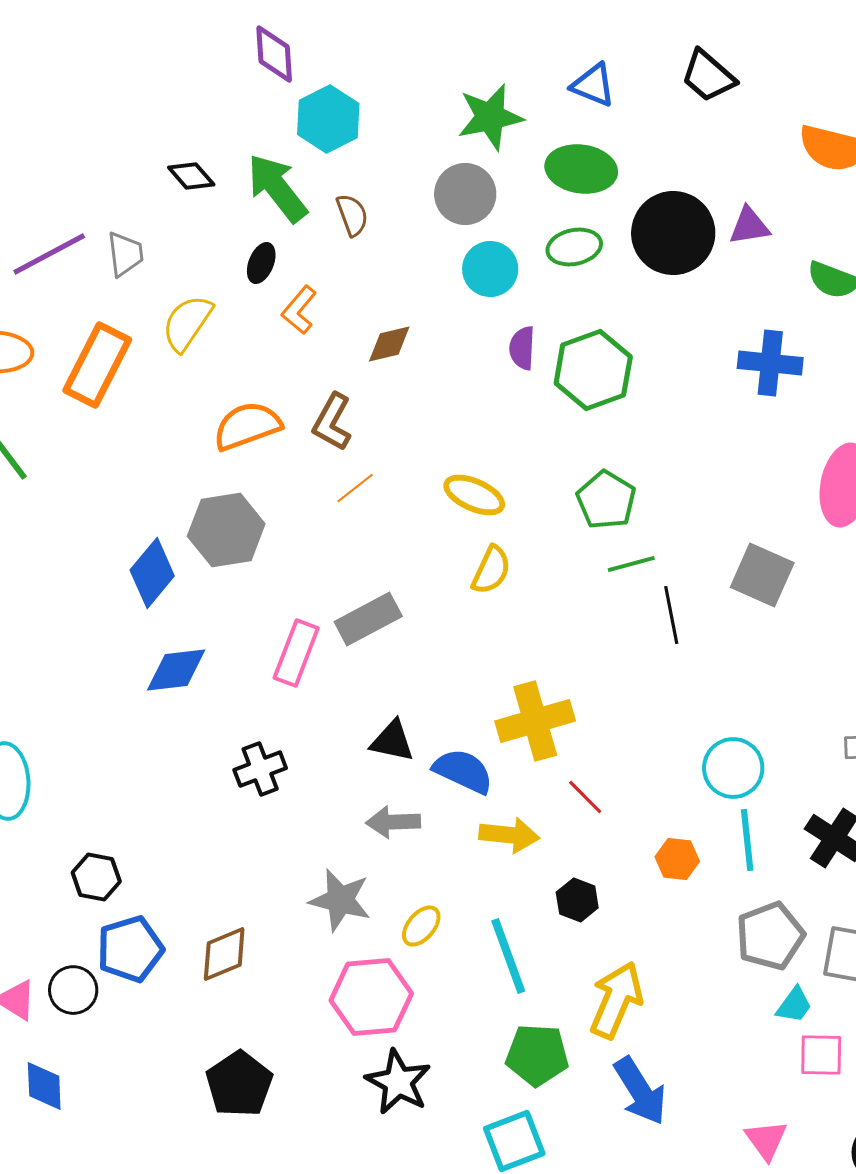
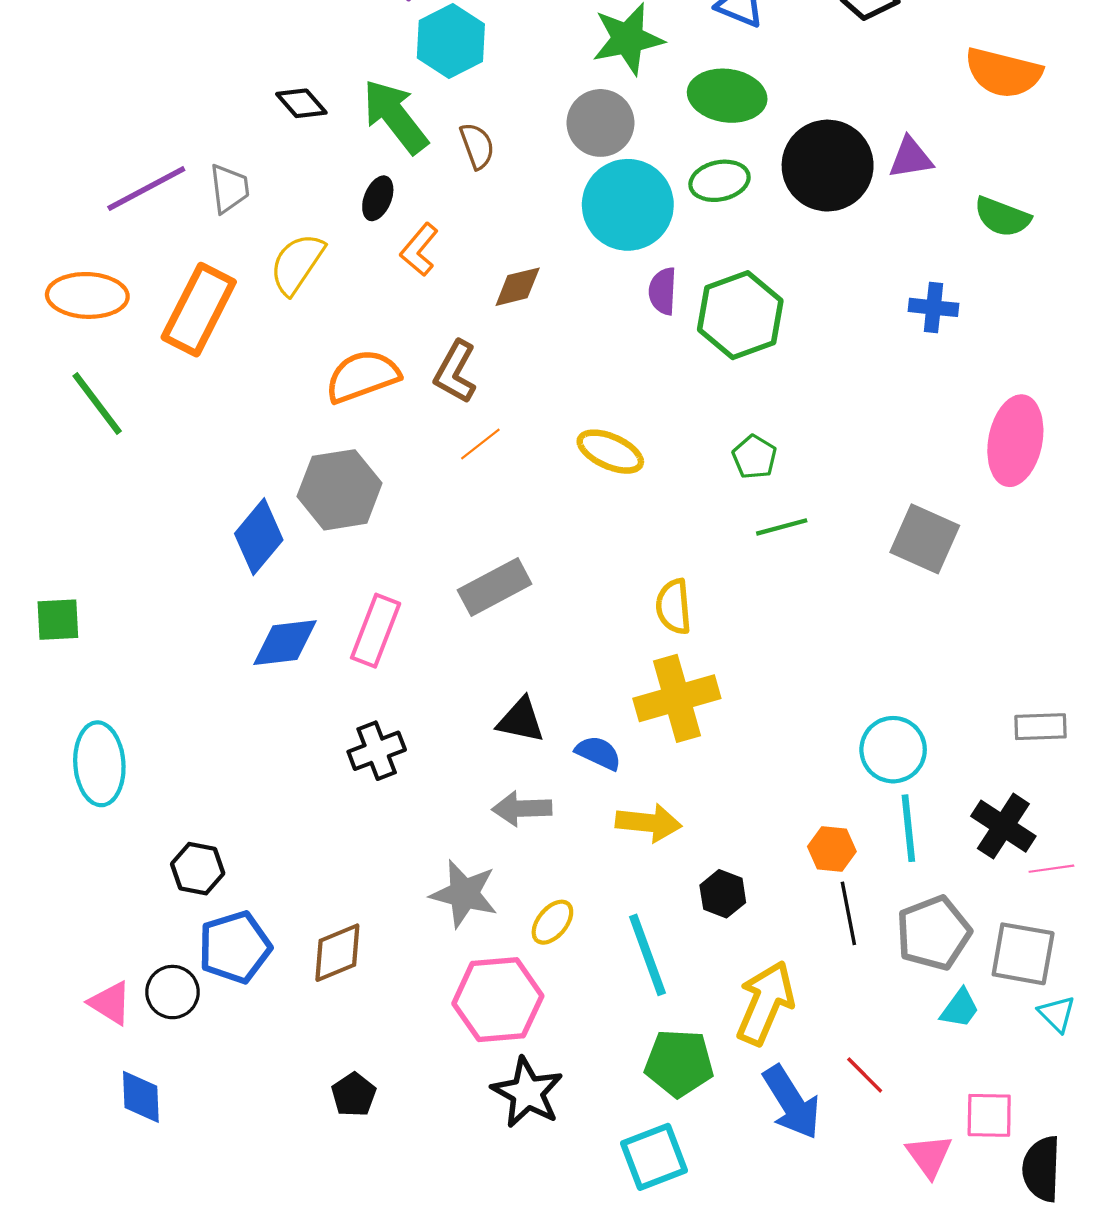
cyan circle: (490, 269) -> (628, 205), size x1.5
blue cross: (770, 363) -> (933, 307), size x0.7
green pentagon: (606, 500) -> (754, 457), size x0.7
yellow semicircle: (491, 570) -> (674, 607), moved, turned 150
black line: (671, 615) -> (848, 913), moved
pink rectangle: (296, 653) -> (376, 631), moved
blue semicircle: (463, 771) -> (598, 753), size x0.7
red line: (585, 797) -> (865, 1075), moved
pink square: (821, 1055) -> (989, 1115), moved
black pentagon: (239, 1084) -> (354, 1095), size x0.6

